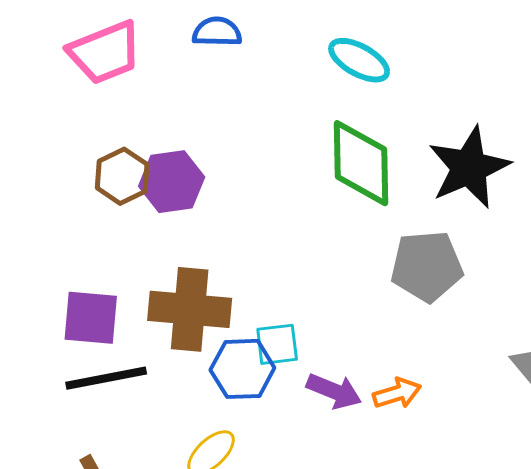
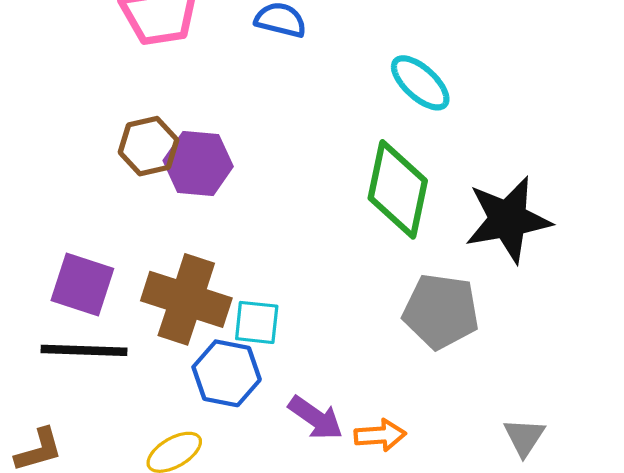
cyan square: (277, 344) -> (257, 322), moved

